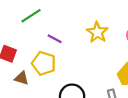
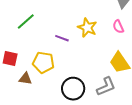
purple line: (55, 39) -> (62, 38), moved

